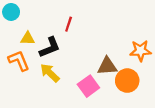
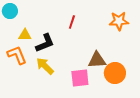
red line: (69, 24) -> (72, 22), moved
orange star: (140, 51) -> (119, 21), moved
pink square: (88, 86) -> (80, 78), turned 30

